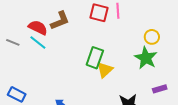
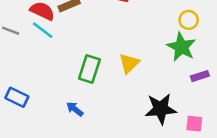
green rectangle: (95, 58) -> (89, 69), moved
purple rectangle: (160, 89) -> (200, 76), moved

